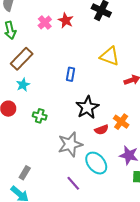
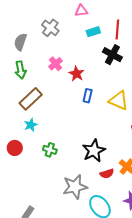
red star: (66, 20) -> (76, 74), moved
blue rectangle: (71, 74) -> (88, 96), moved
green cross: (40, 116) -> (50, 150), moved

